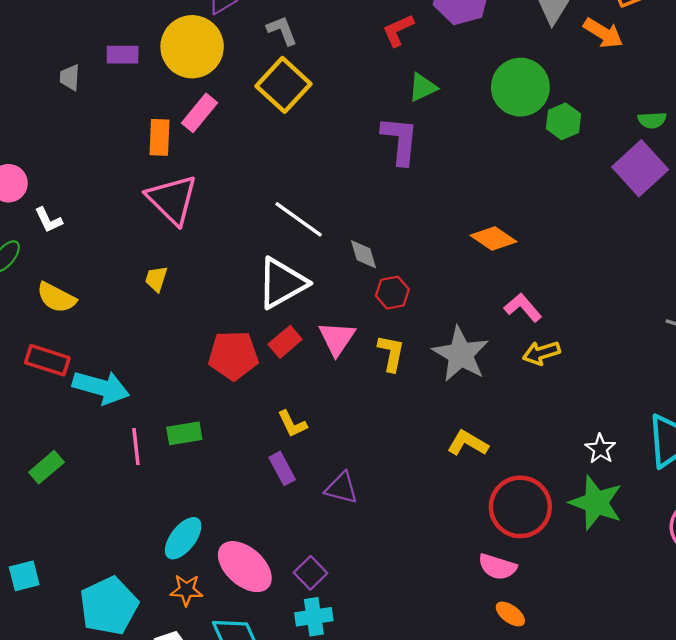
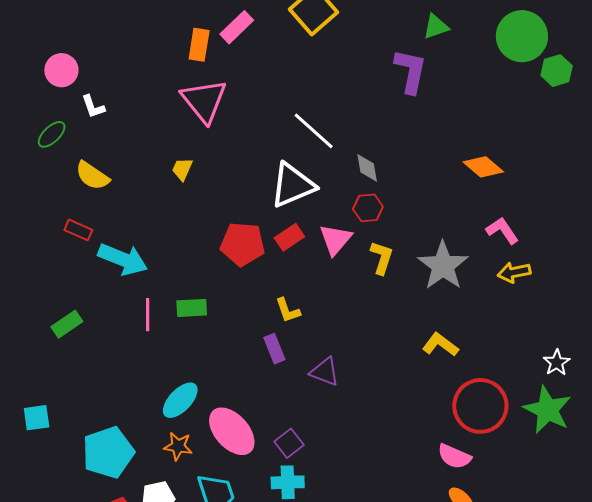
red hexagon: (392, 293) -> (368, 208), moved
red rectangle: (47, 360) -> (78, 230), size x0.7

